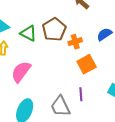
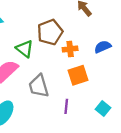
green triangle: (28, 33) -> (25, 49), moved
gray trapezoid: (60, 106) -> (39, 86), moved

